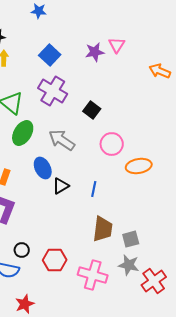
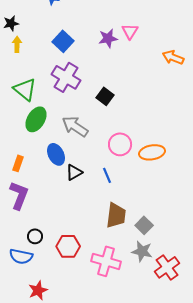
pink circle: (112, 144) -> (120, 144), moved
blue line: (94, 189) -> (107, 175), turned -35
gray square: (131, 239) -> (144, 225), turned -30

